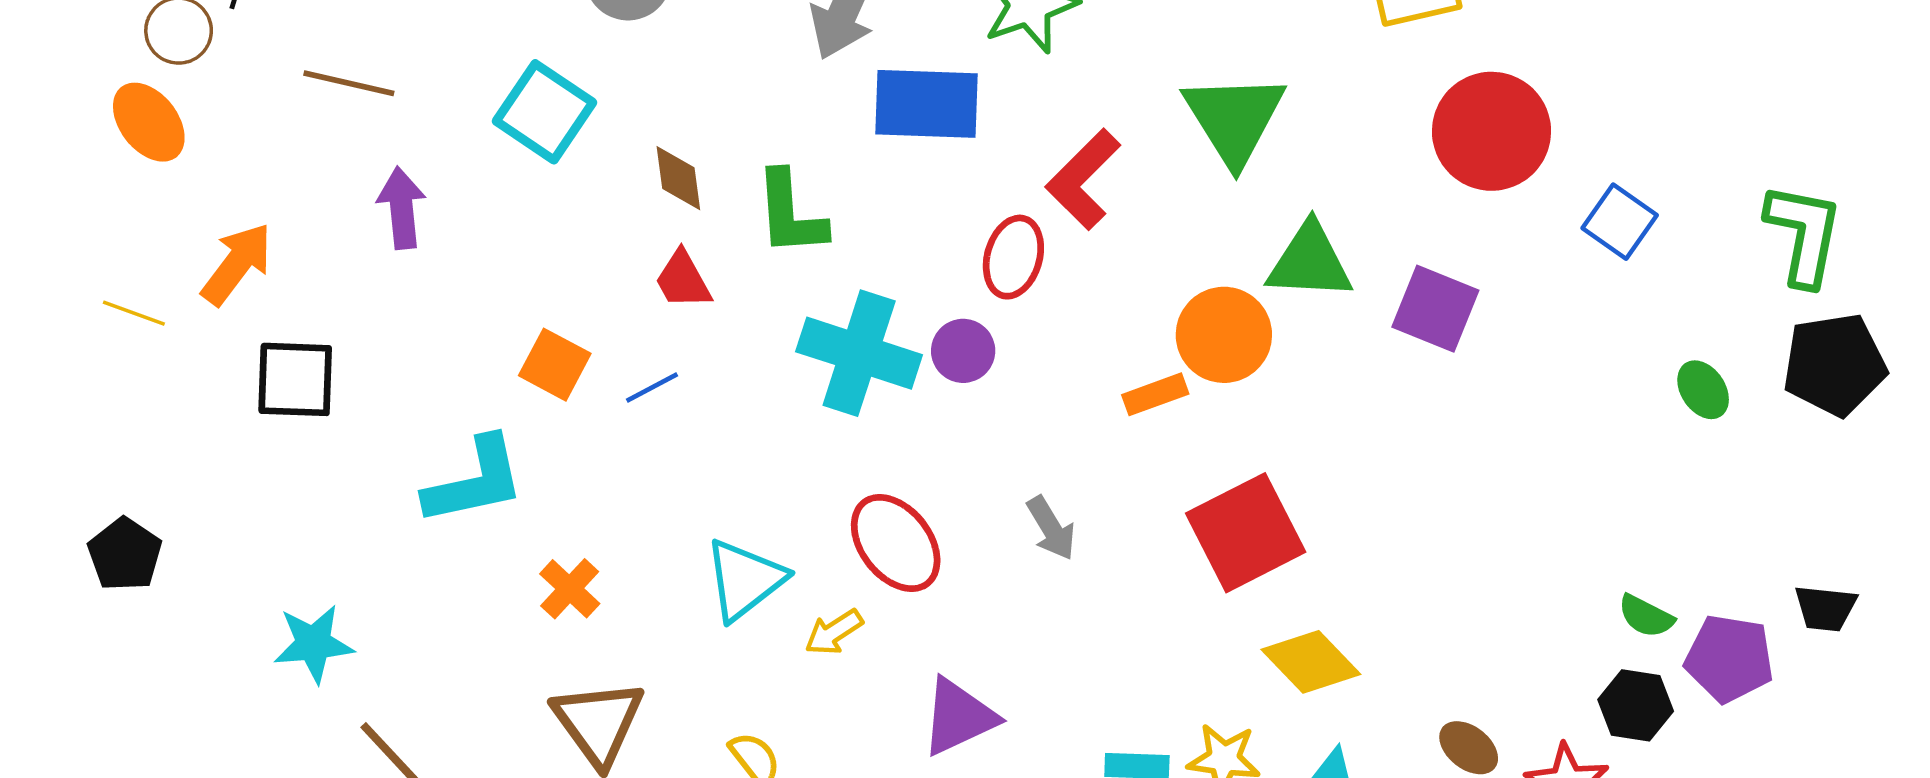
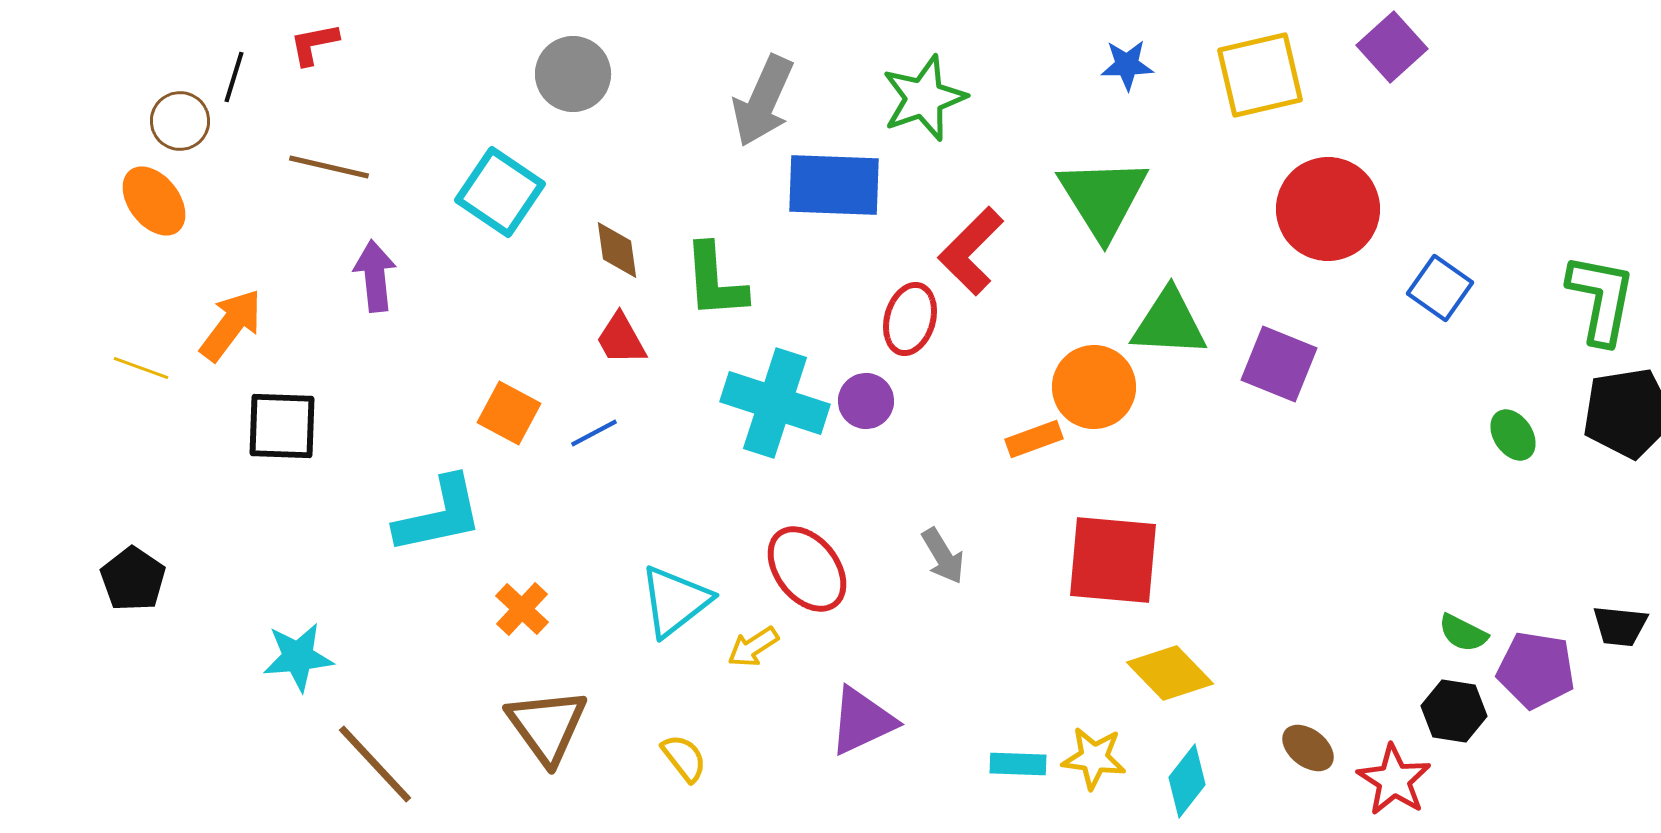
red square: (1246, 533) -> (1113, 560), turned 32

